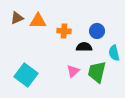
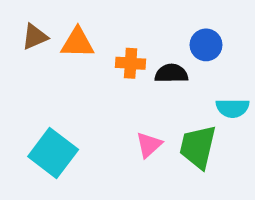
blue circle: (97, 31) -> (206, 45), moved
black semicircle: (84, 47) -> (171, 73), moved
cyan semicircle: (114, 53) -> (233, 108), turned -77

